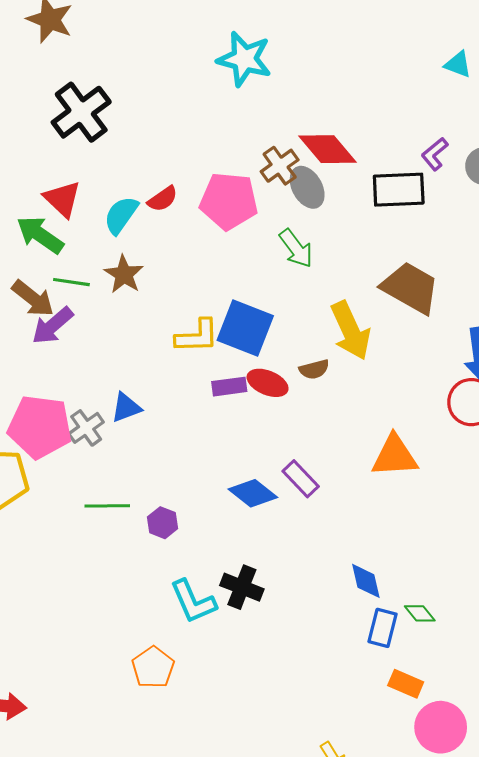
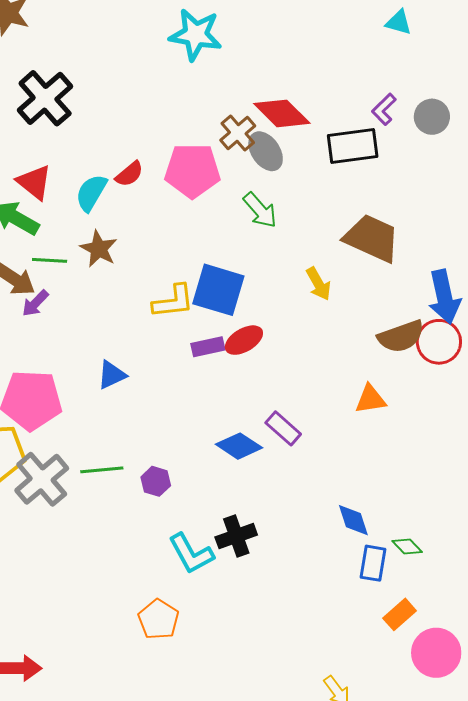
purple arrow: (53, 326) -> (35, 303), size x0.7
yellow arrow: (351, 331) -> (318, 284), size x0.6
brown semicircle: (314, 369) -> (401, 336), moved, size x1.6
red ellipse: (268, 383) -> (244, 340), turned -48
gray cross: (86, 428) -> (42, 479), moved, size x1.6
orange triangle: (395, 456) -> (370, 399), size x0.7
black cross: (242, 587) -> (236, 536), turned -36
orange rectangle: (406, 684) -> (400, 614), turned -60

